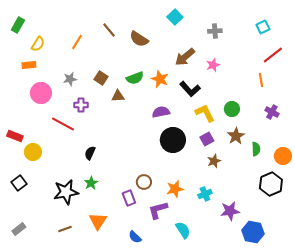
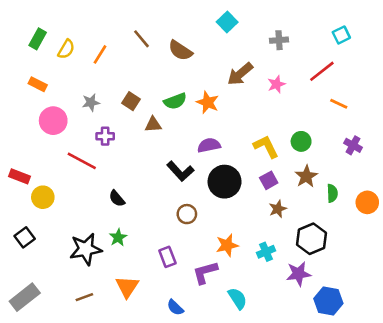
green rectangle: (18, 25) -> (38, 39), moved
yellow semicircle: (38, 44) -> (66, 49), moved
red line: (273, 55) -> (322, 71), moved
orange rectangle: (29, 65) -> (38, 84), turned 32
orange line: (261, 80) -> (339, 104), turned -56
black L-shape: (190, 89) -> (180, 171), moved
black semicircle: (90, 153) -> (117, 198), turned -64
brown circle: (144, 182) -> (187, 214), moved
black hexagon: (271, 184) -> (311, 239), moved
gray rectangle: (19, 229) -> (25, 297), size x1.6

